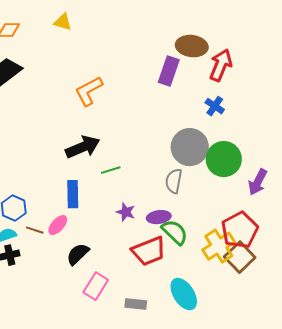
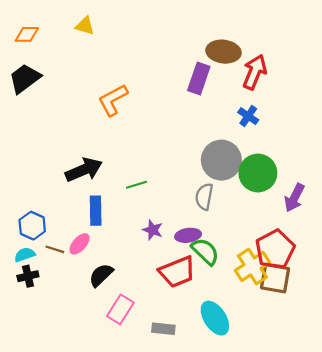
black arrow: (83, 147) -> (84, 170), moved
brown square: (240, 257) -> (275, 278), turned -36

